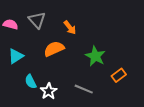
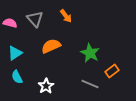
orange arrow: (70, 28) -> (66, 16), moved
cyan semicircle: (31, 82) -> (17, 77), moved
gray line: (84, 89) -> (90, 84), moved

